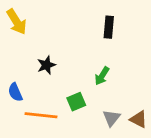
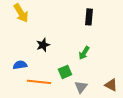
blue semicircle: (15, 92) -> (20, 65), turned 104
gray triangle: (111, 118) -> (81, 87), moved

